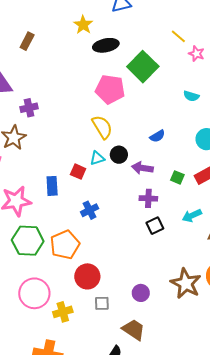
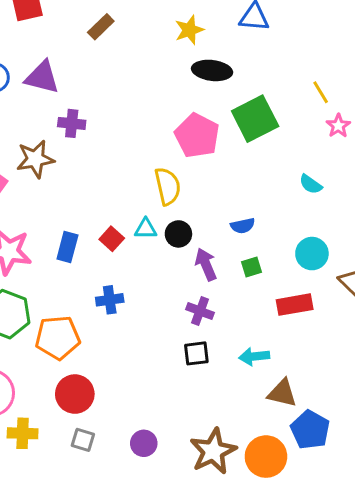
purple arrow: (142, 168) -> (206, 264), turned 40
green square: (177, 177) -> (251, 267), moved, turned 32

